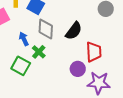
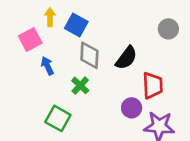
blue arrow: (24, 39) -> (47, 66), moved
green square: (21, 66) -> (58, 118), moved

